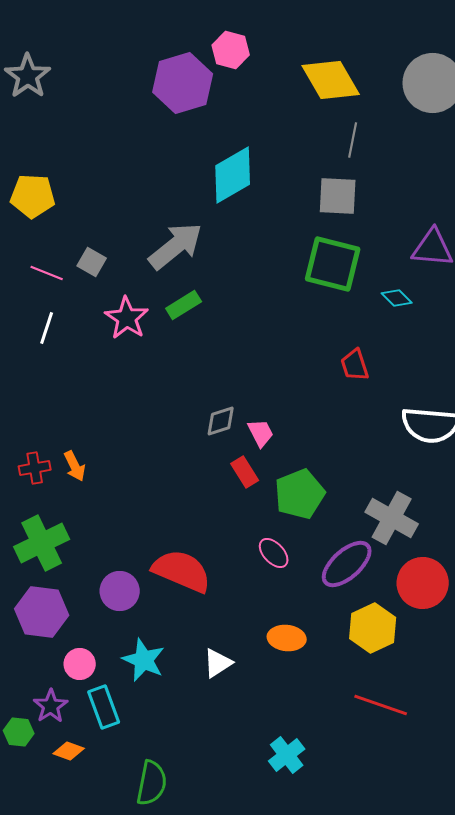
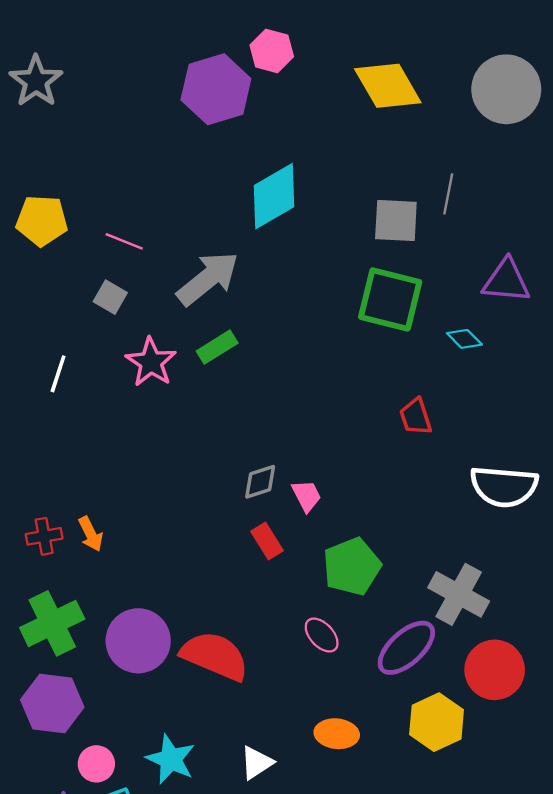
gray line: (353, 140) -> (448, 194), moved
pink line: (47, 273) -> (124, 241), moved
red rectangle: (245, 472) -> (267, 541), moved
purple circle: (120, 591) -> (138, 641), moved, size x1.4

